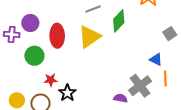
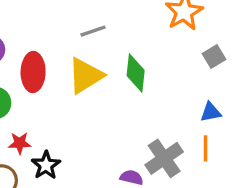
green diamond: (119, 21) -> (136, 73), moved, turned -40
gray square: (170, 34) -> (214, 56), moved
blue triangle: (156, 60) -> (211, 112), moved, turned -40

